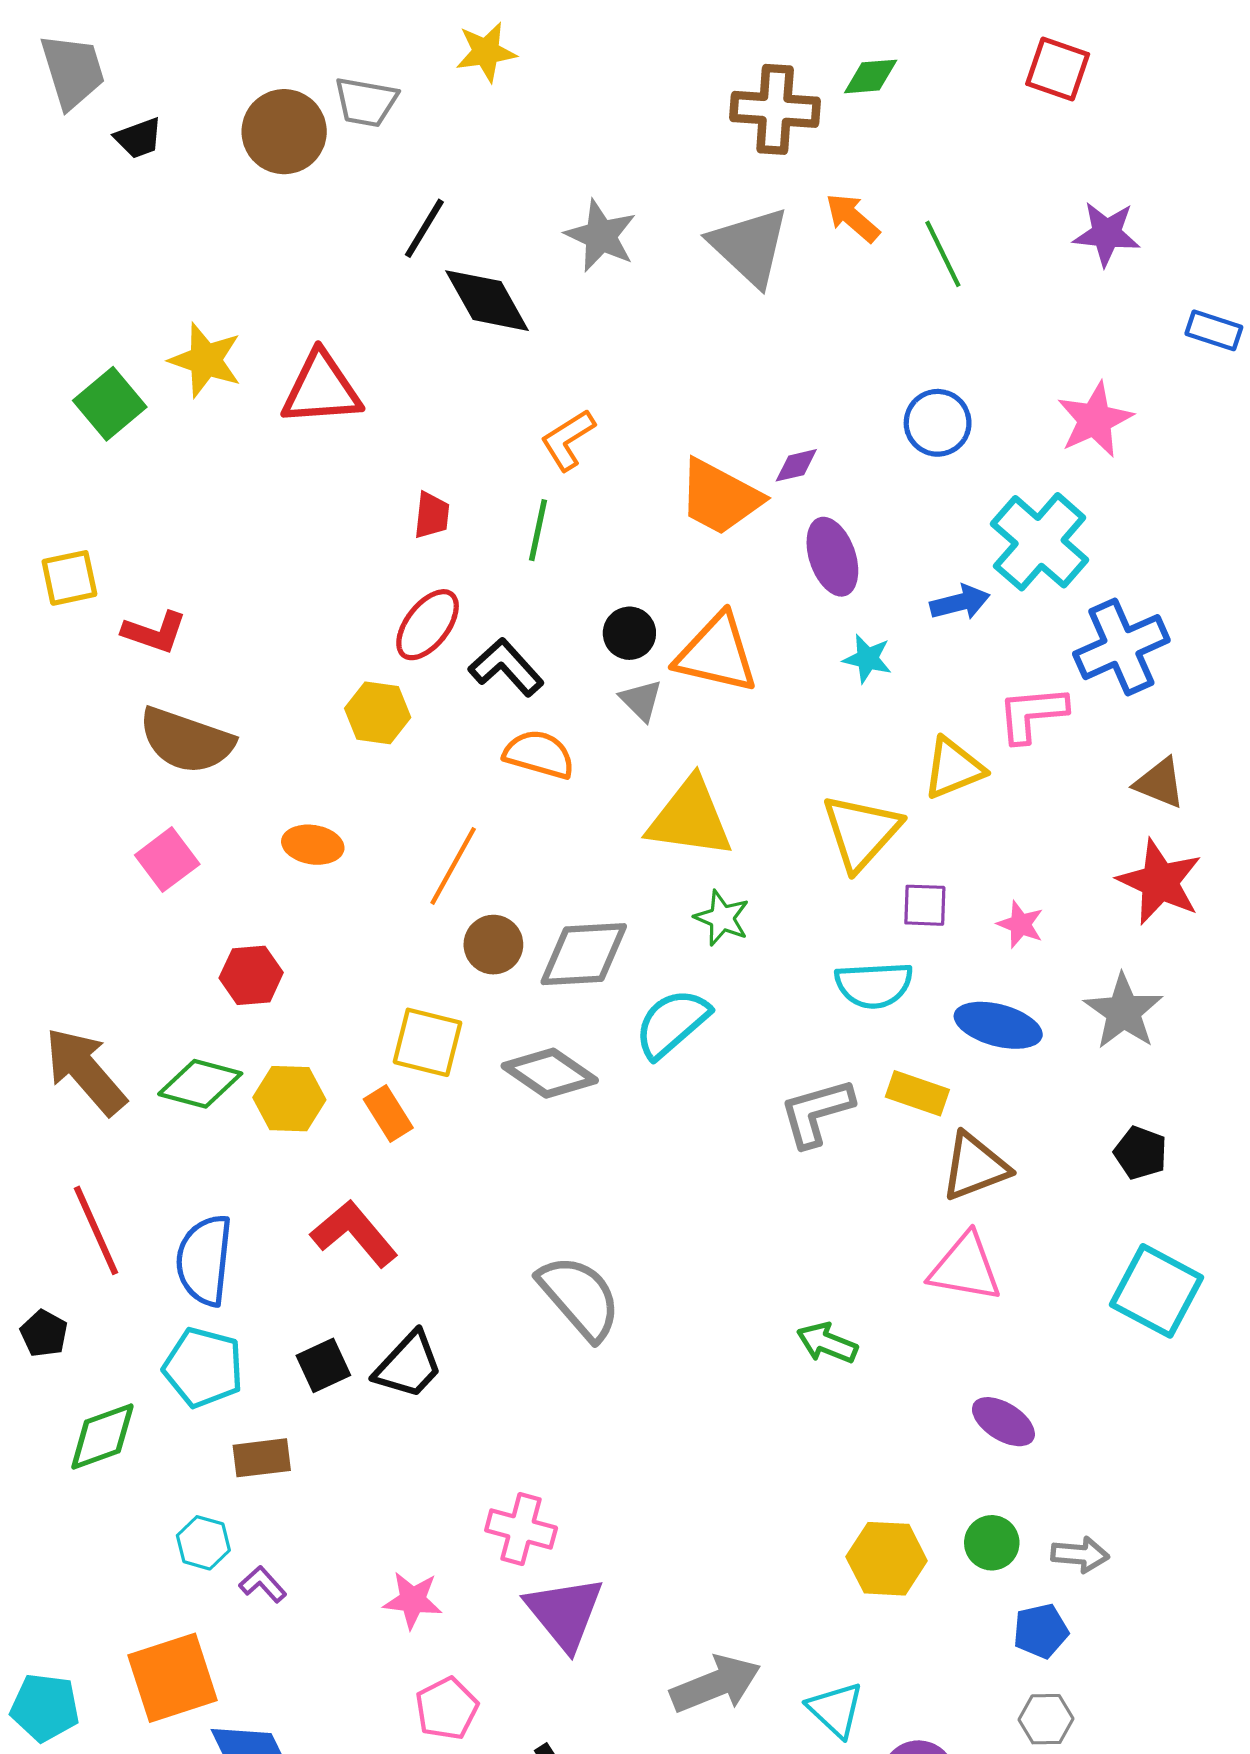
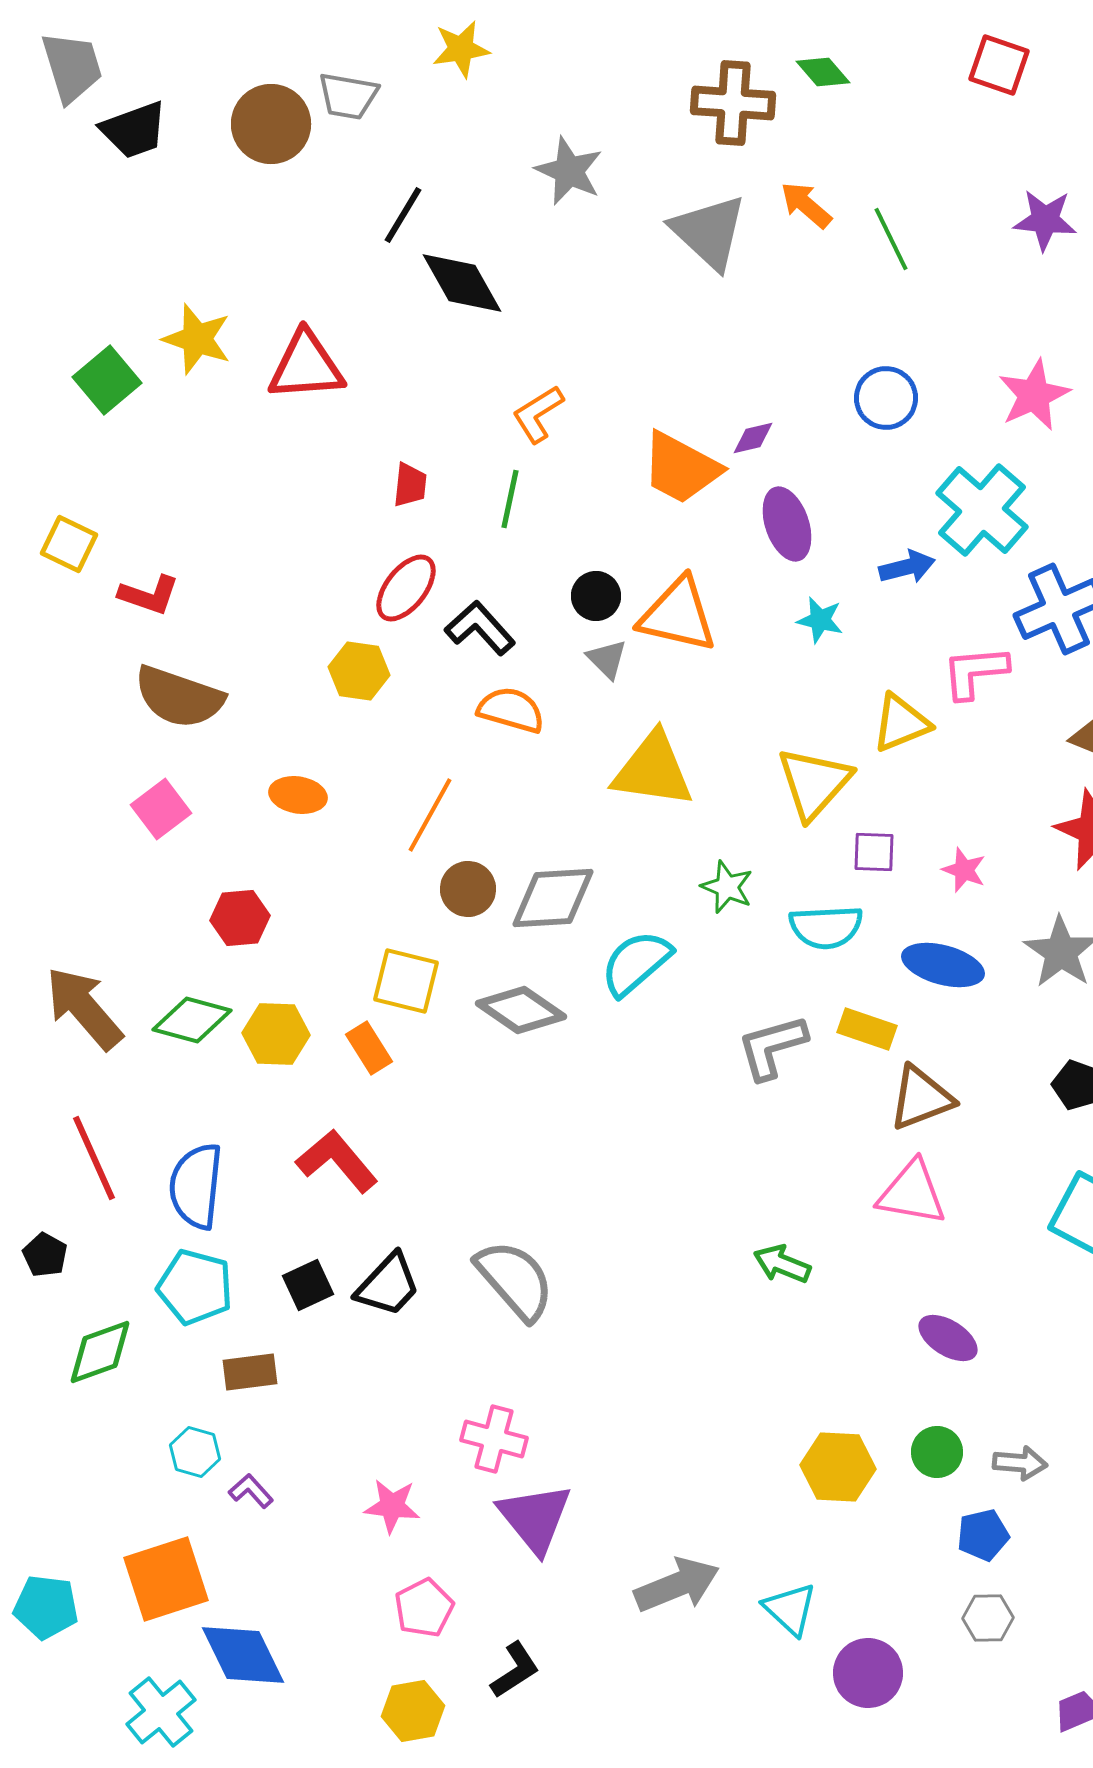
green diamond: (871, 76) -> (823, 72), turned 54
black trapezoid: (139, 138) -> (134, 130), size x1.5
gray star: (601, 236) -> (569, 171), moved
yellow square: (69, 578) -> (69, 544), turned 38
green star: (722, 918) -> (727, 887), moved
gray semicircle: (579, 1297) -> (515, 1280), moved

